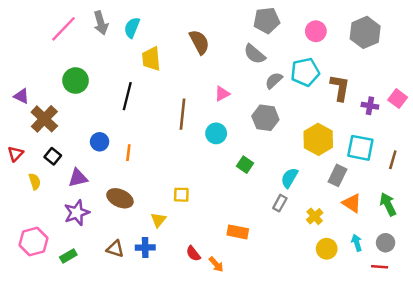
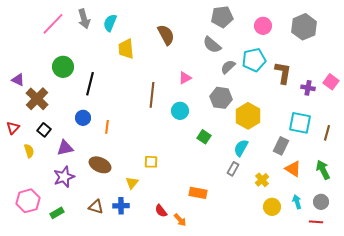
black line: (127, 96) -> (90, 84), moved
yellow hexagon: (318, 139) -> (248, 116), moved

